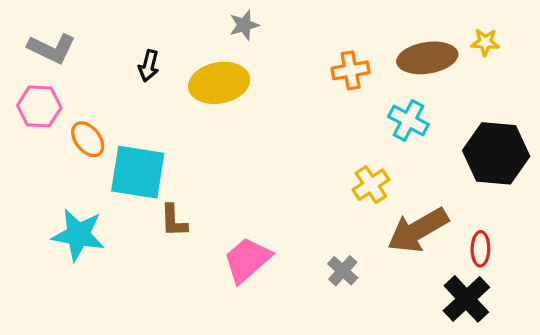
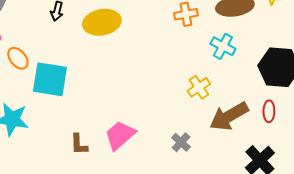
brown L-shape: (174, 221) -> (79, 144), moved
red ellipse: (480, 249) -> (269, 111), moved

